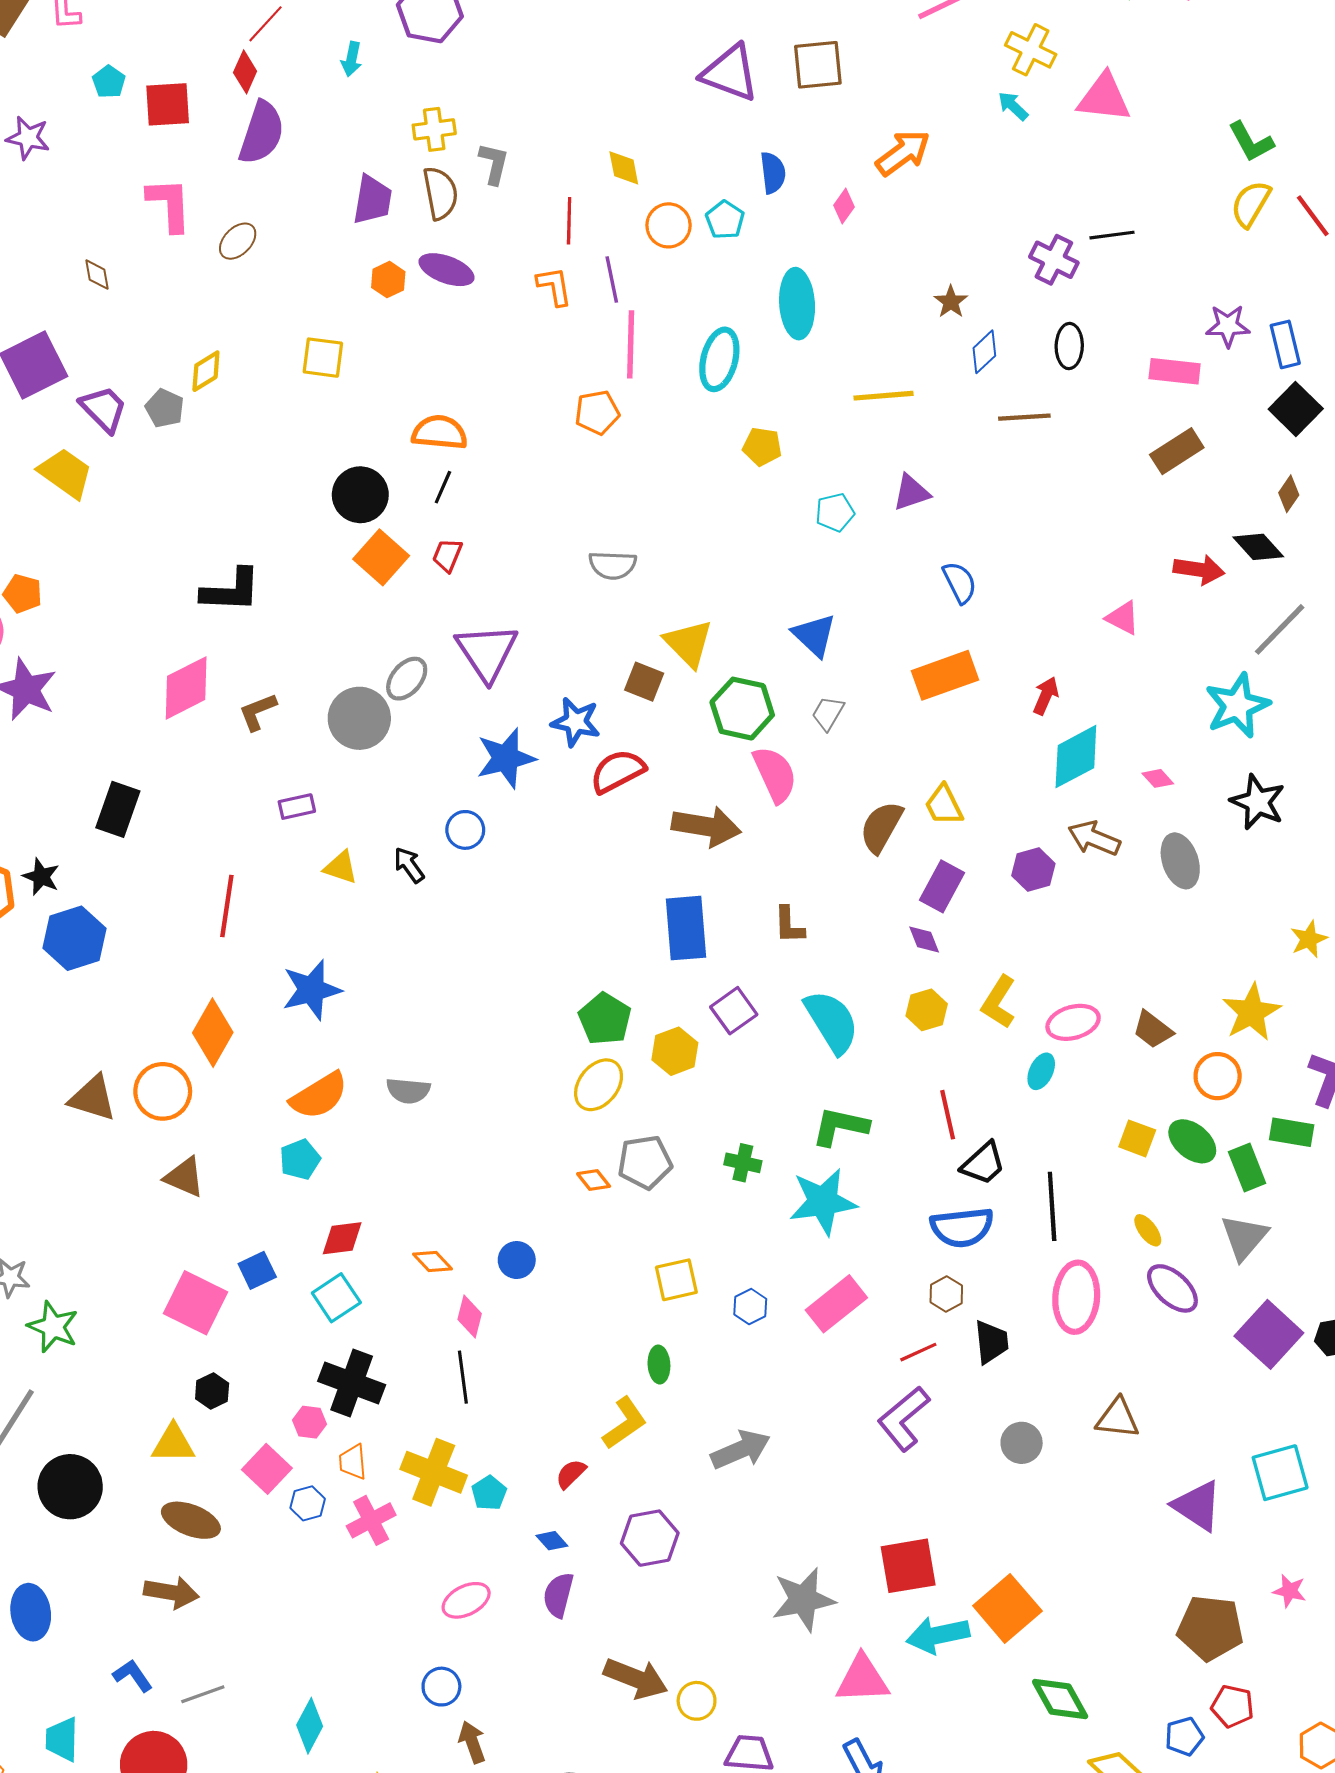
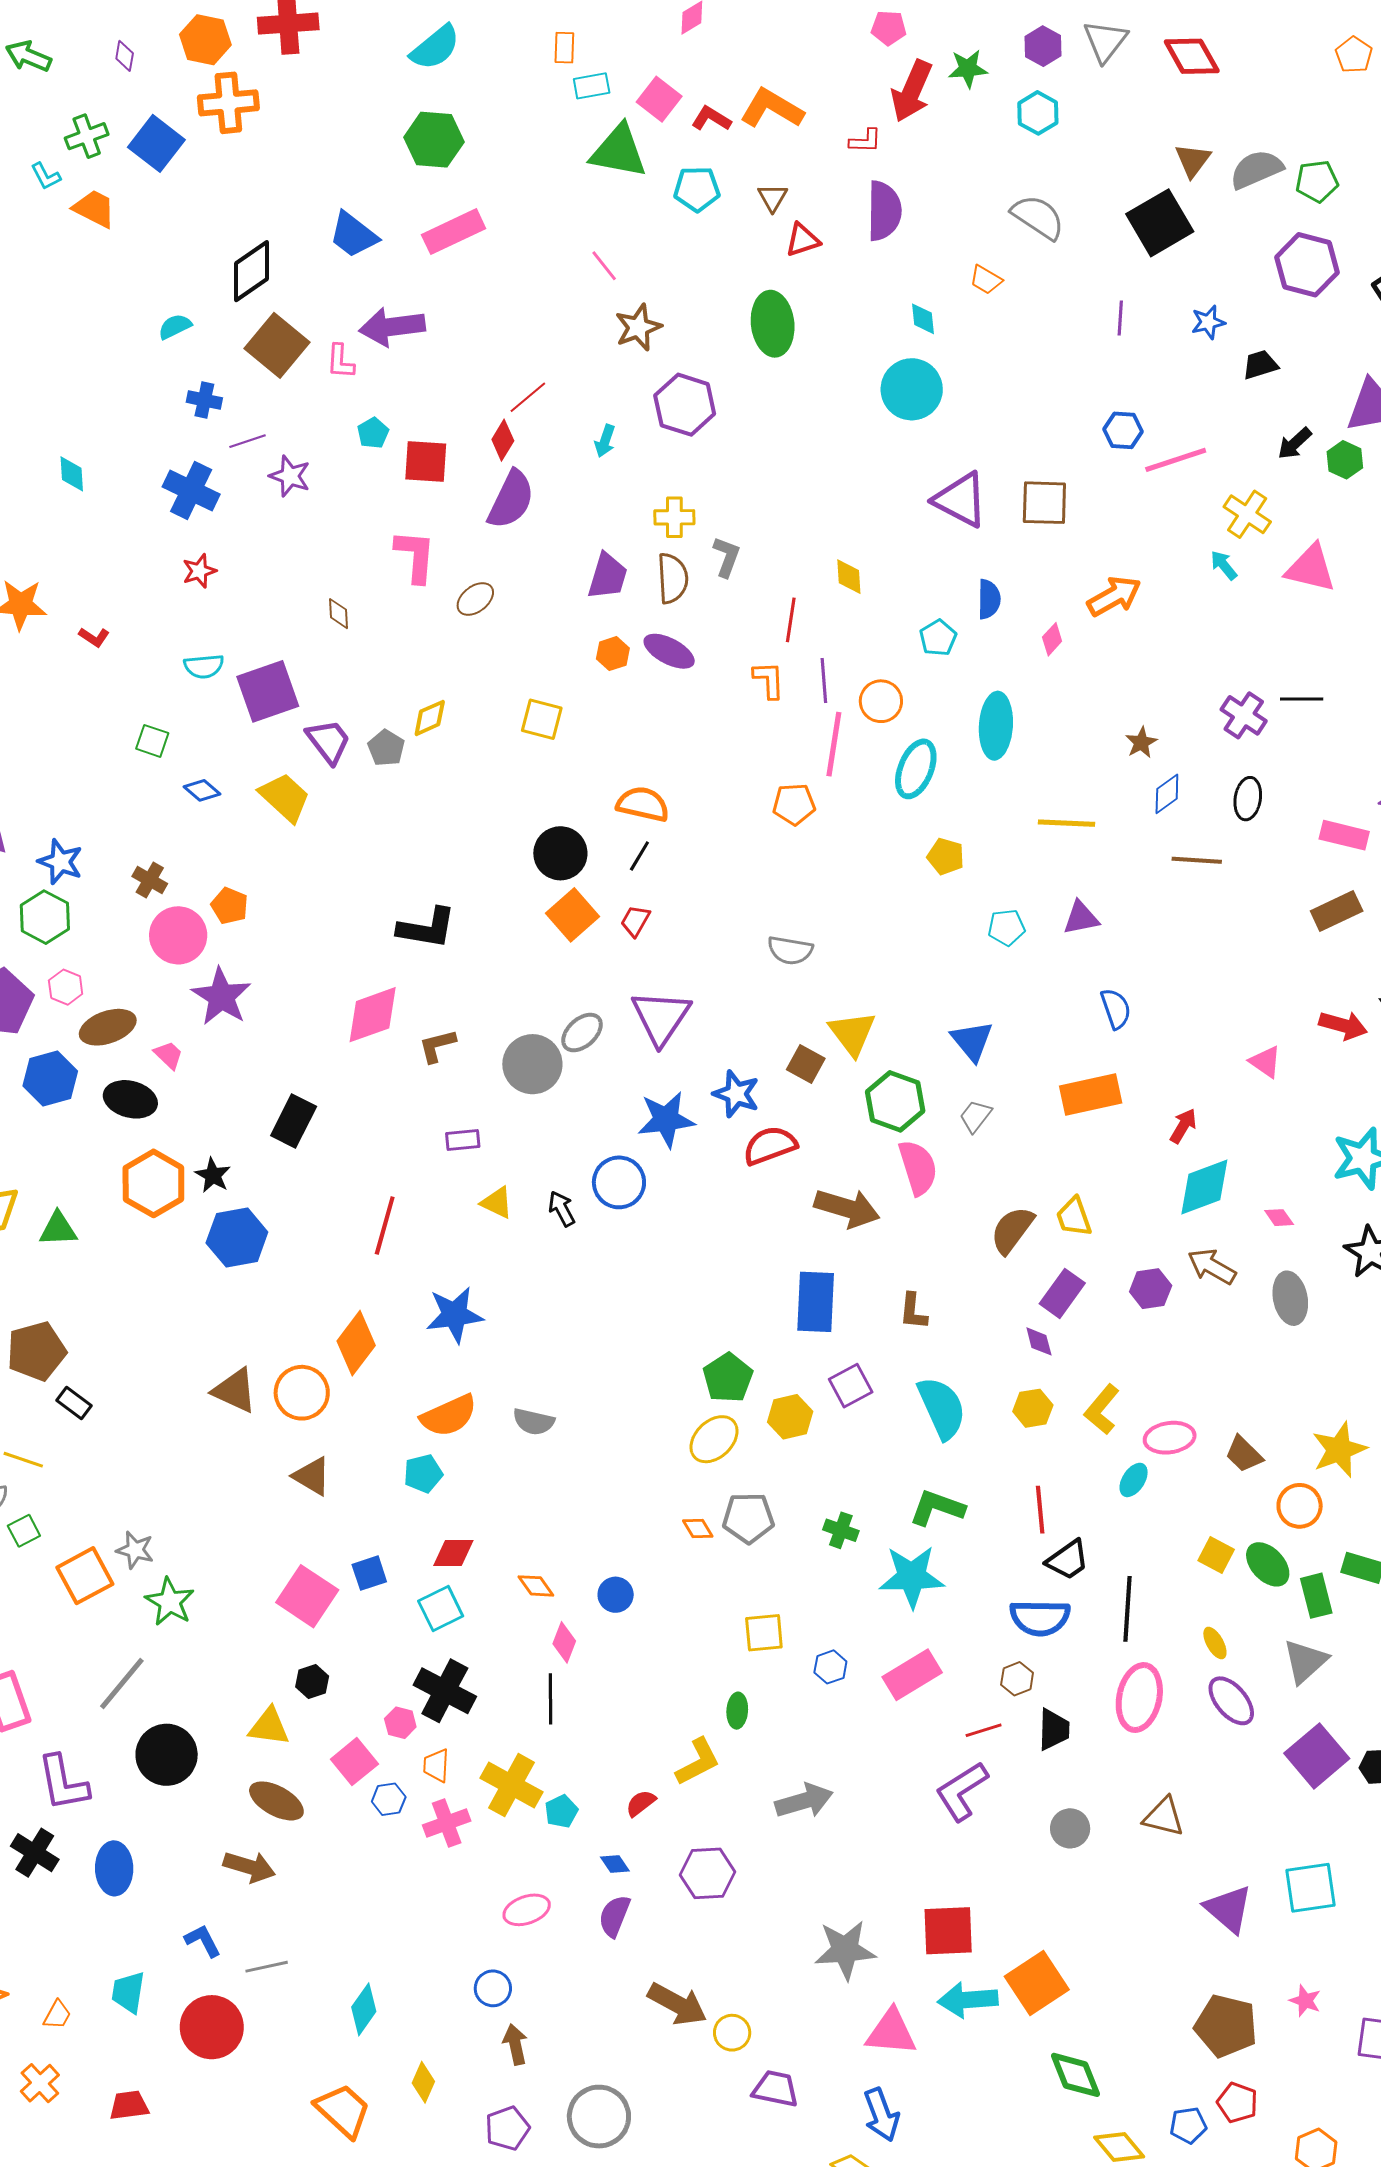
orange circle: (669, 225) -> (881, 701), moved
blue circle: (465, 830) -> (619, 1182), size x1.4

